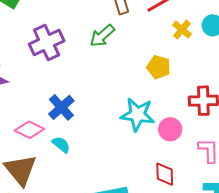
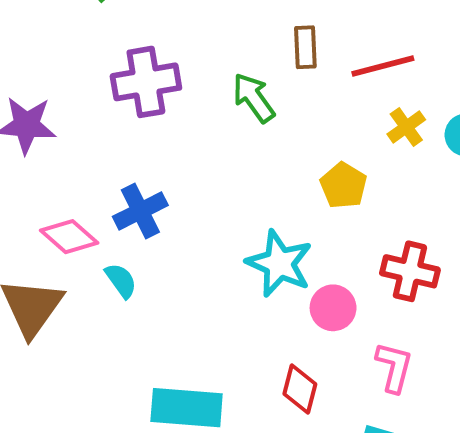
green arrow: (102, 36) -> (254, 98), turned 80

